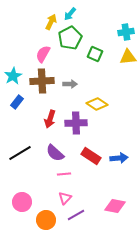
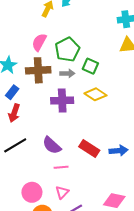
green pentagon: (70, 38) -> (67, 49), moved
green square: (95, 54) -> (90, 66), moved
red arrow: (50, 119) -> (14, 113), moved
purple cross: (76, 123) -> (62, 101), moved
pink circle: (22, 202) -> (32, 192), moved

